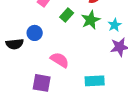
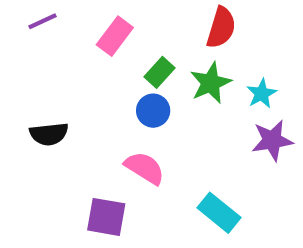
blue circle: (35, 33) -> (153, 111), moved
cyan rectangle: (95, 81) -> (219, 213), turned 42

